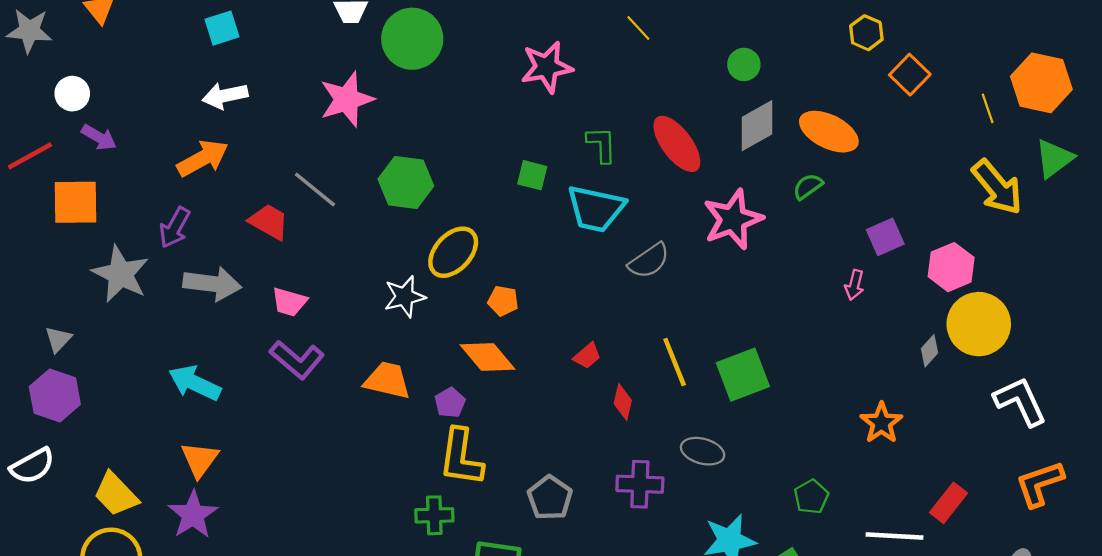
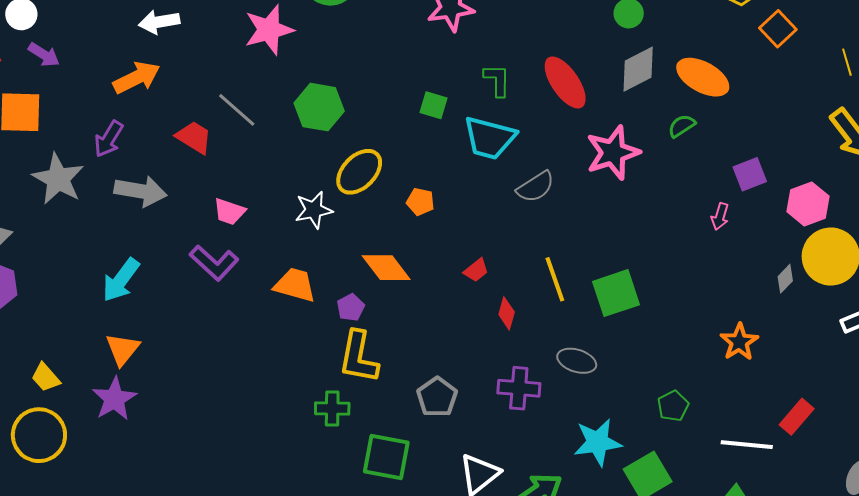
orange pentagon: (503, 301) -> (420, 202), moved
pink trapezoid: (289, 302) -> (229, 212), moved
cyan arrow: (195, 383) -> (121, 280), turned -81
yellow trapezoid: (116, 494) -> (46, 377), size x0.7

